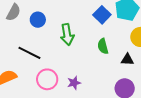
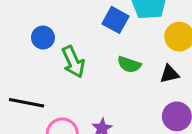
blue circle: (38, 20) -> (43, 38), moved
green semicircle: (103, 46) -> (129, 65), turned -42

